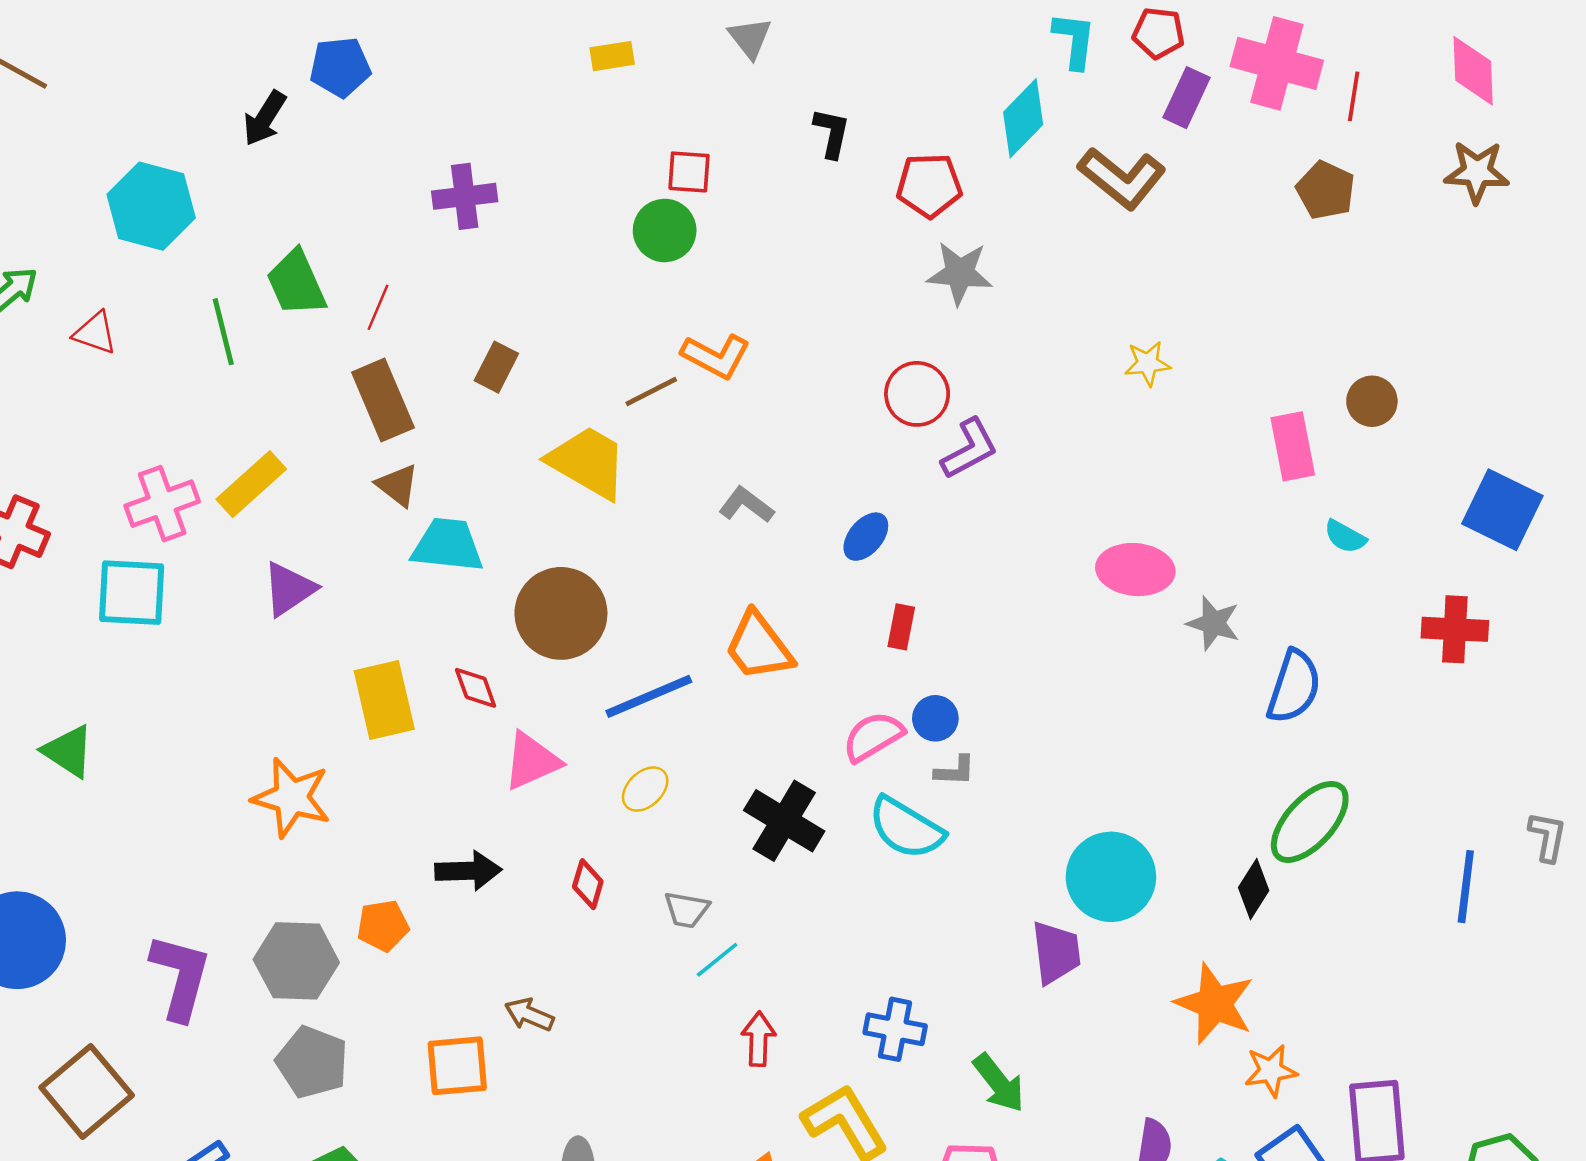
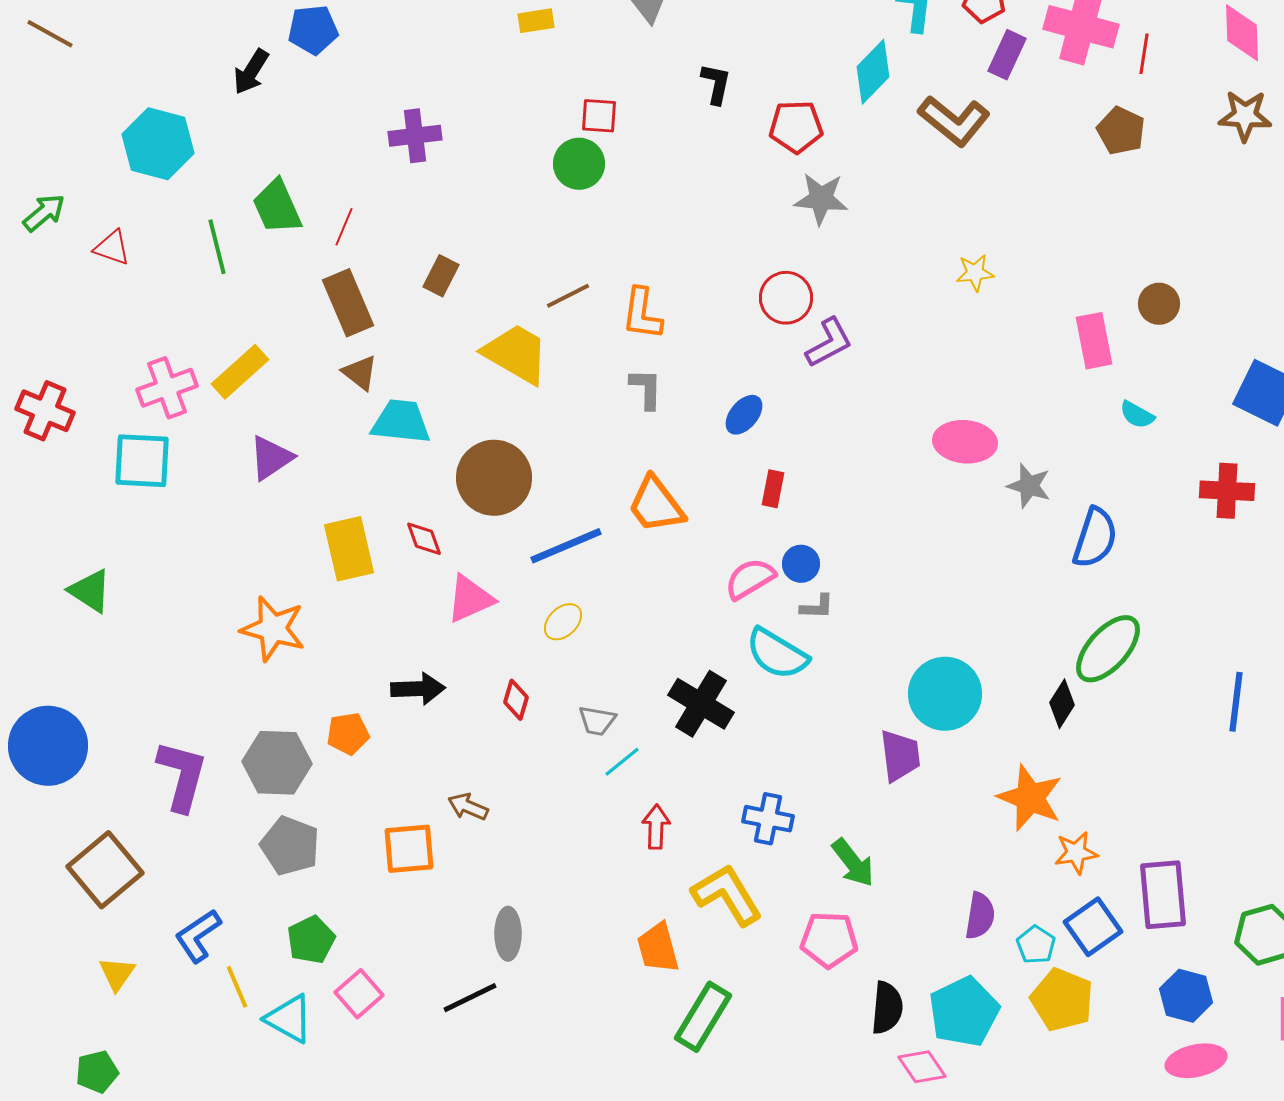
orange L-shape: (716, 356) -> (642, 314), moved, turned 70
gray L-shape: (746, 505) -> (646, 389), turned 54
black cross: (784, 821) -> (701, 704), moved

